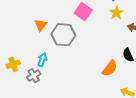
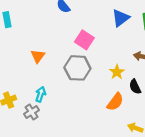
yellow star: (116, 13) -> (117, 72), moved
gray hexagon: (63, 35) -> (77, 68), moved

